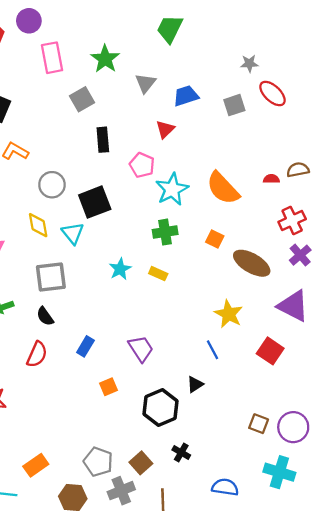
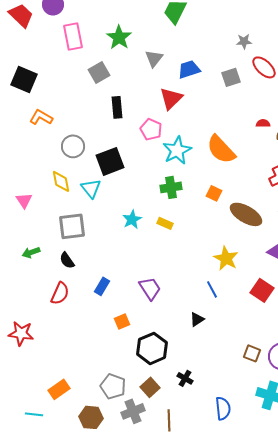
red triangle: (165, 129) -> (171, 98), size x1.4
red semicircle: (271, 179) -> (263, 123), moved
black hexagon: (160, 407) -> (152, 348), moved
blue semicircle: (225, 487) -> (223, 408), turned 75

